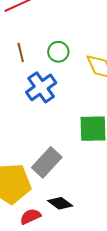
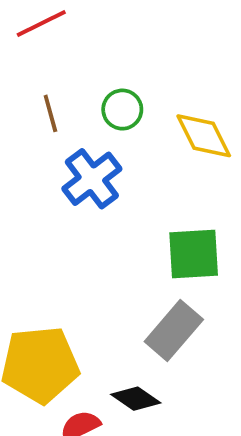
gray rectangle: (47, 162) -> (174, 330), moved

